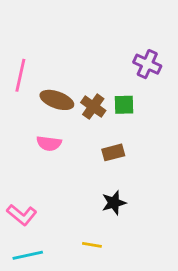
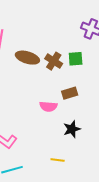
pink semicircle: (49, 143) -> (48, 106), moved

